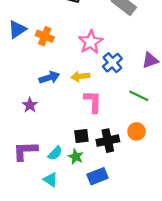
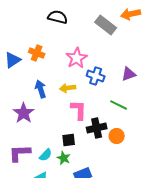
blue triangle: (17, 29) -> (13, 60), moved
blue cross: (112, 63) -> (96, 76), turned -30
blue arrow: (49, 78) -> (41, 89), turned -90
purple star: (30, 105) -> (24, 113), size x1.5
black cross: (108, 141) -> (97, 128), moved

